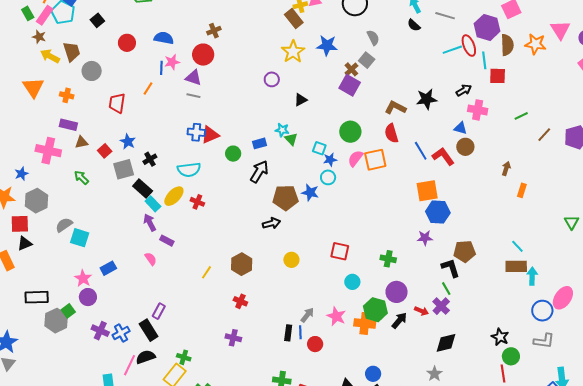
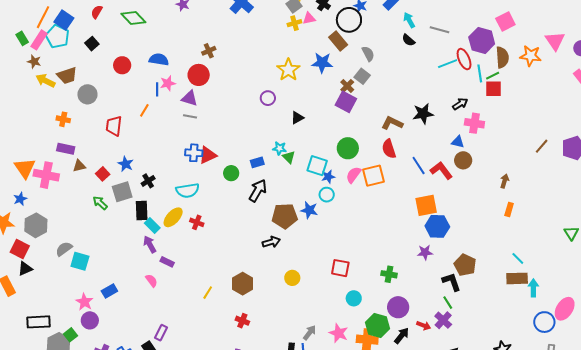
brown rectangle: (294, 19) -> (338, 41), moved
brown trapezoid: (72, 52) -> (67, 75), turned 90
orange triangle: (33, 87) -> (25, 168), moved
green line: (521, 116) -> (493, 76), moved
cyan square: (319, 148) -> (317, 166), size x1.5
green arrow: (81, 178) -> (100, 203), moved
black rectangle: (143, 189) -> (142, 211), turned 48
orange rectangle: (522, 190) -> (509, 210), moved
red square: (20, 224) -> (20, 249), turned 30
brown pentagon: (465, 251) -> (465, 265), turned 30

